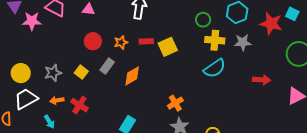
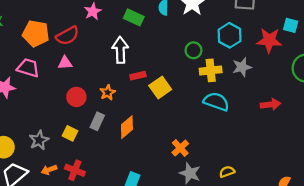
red rectangle: (146, 41) -> (138, 76), moved
cyan semicircle: (215, 68) -> (216, 102), turned -115

